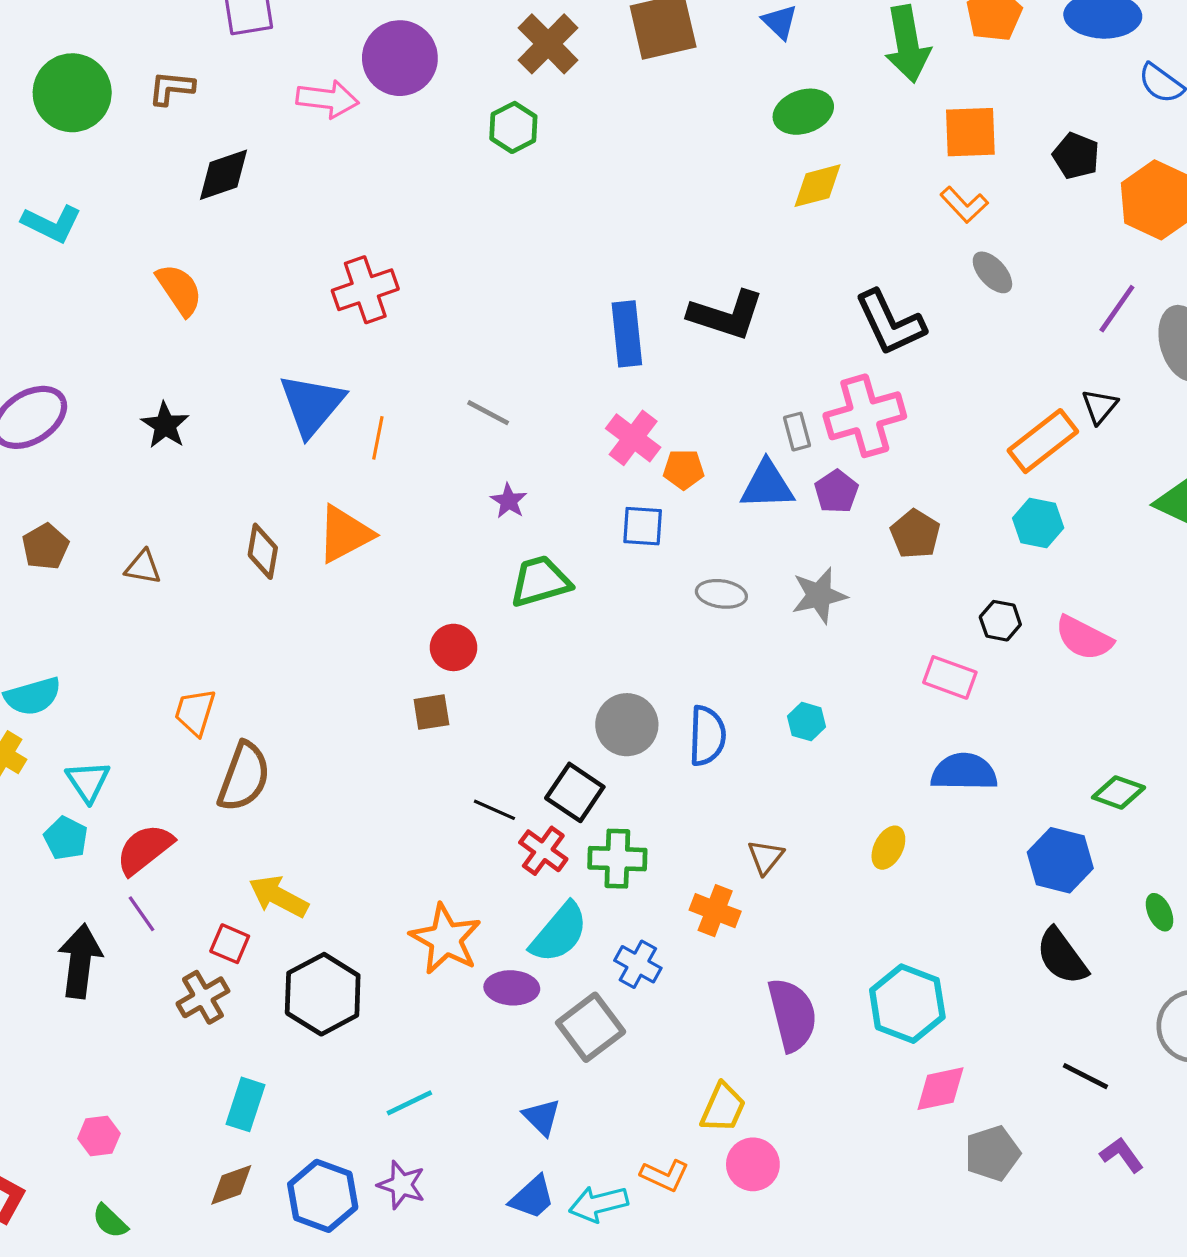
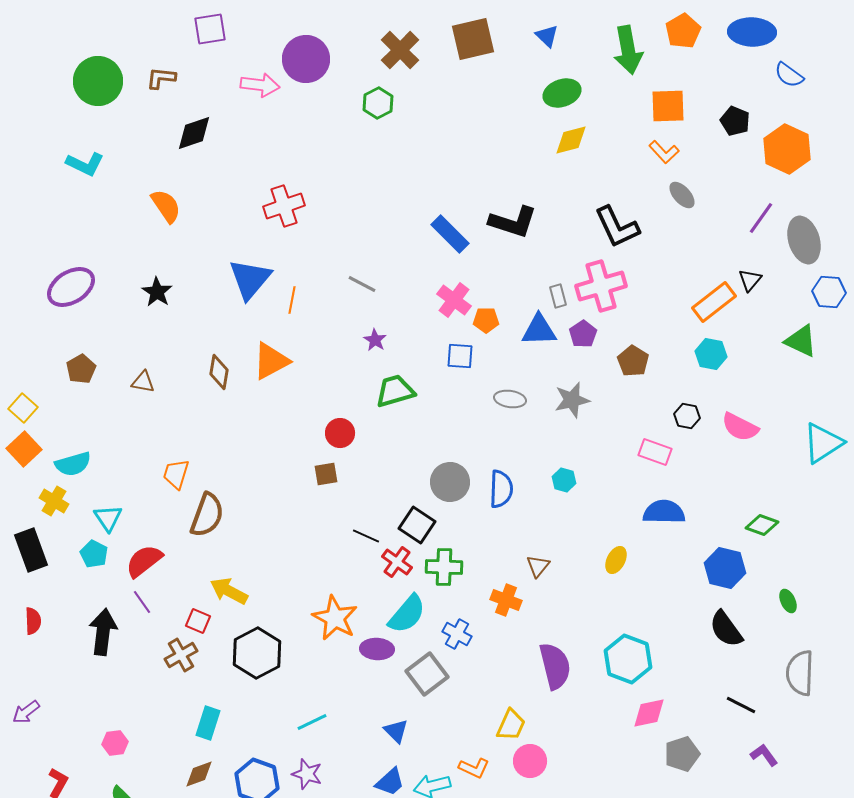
blue rectangle: (627, 334) -> (450, 234), turned -39

